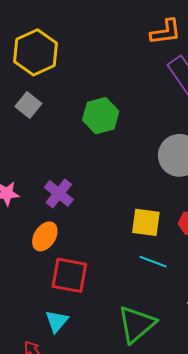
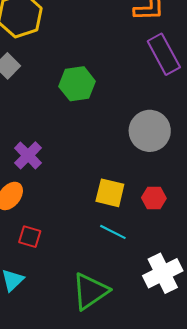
red square: (69, 275) -> (30, 237), size x0.6

